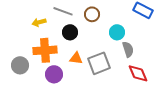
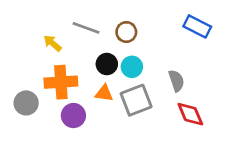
yellow arrow: (39, 22) -> (53, 43), turned 56
black circle: (70, 32) -> (107, 64), moved
cyan circle: (117, 32) -> (132, 67), moved

